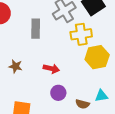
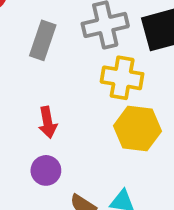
red arrow: (51, 69) -> (48, 122), turned 49

